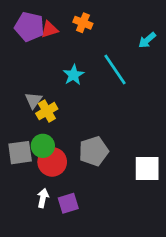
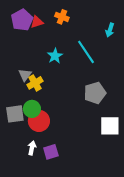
purple pentagon: (29, 27) -> (22, 20), turned 30
cyan arrow: (147, 40) -> (110, 30), turned -32
gray pentagon: (94, 151) -> (95, 93), moved

